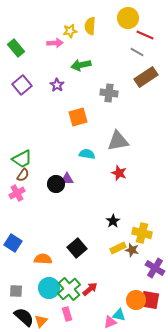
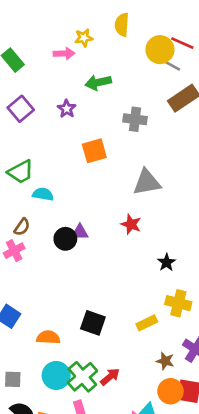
yellow circle: (128, 18) -> (160, 50), moved
yellow semicircle: (90, 26) -> (122, 25), moved
cyan semicircle: (87, 154) -> (43, 194), moved
green trapezoid: (22, 159) -> (21, 172), moved
red star: (119, 173) -> (131, 224), moved
black star: (113, 221) -> (167, 262), moved
black square: (77, 248) -> (93, 323), turned -30
brown star: (132, 250) -> (165, 361), moved

